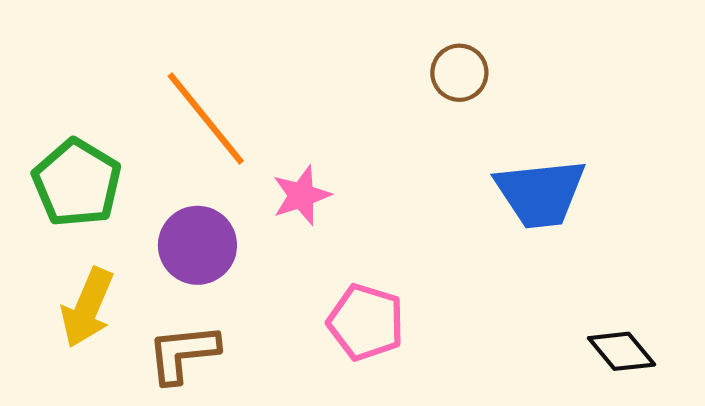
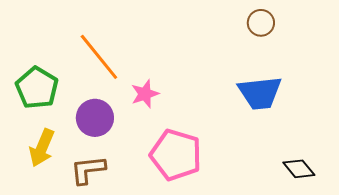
brown circle: (459, 73) -> (261, 23), moved
pink pentagon: (366, 322) -> (176, 155), size x1.4

